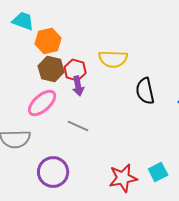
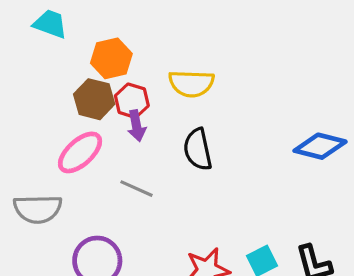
orange hexagon: (48, 41) -> (111, 58), moved
black semicircle: (145, 91) -> (198, 149), moved

